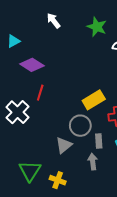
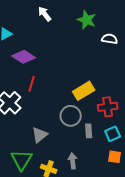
gray triangle: (64, 145) -> (40, 135), moved
gray arrow: (93, 162) -> (73, 161), moved

